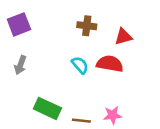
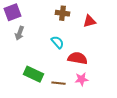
red semicircle: (110, 64) -> (78, 58), moved
gray arrow: (20, 65) -> (20, 33), moved

